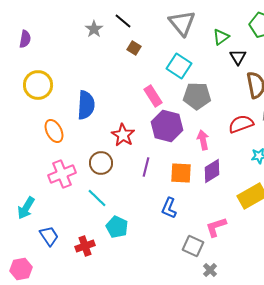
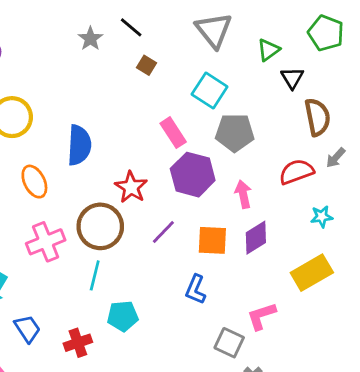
brown circle: (101, 163) -> (100, 226), size x1.4
purple line: (146, 167) -> (163, 232), turned 30
cyan line: (97, 198) -> (95, 275), turned 60
cyan pentagon: (117, 227) -> (123, 316), turned -30

